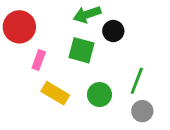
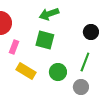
black circle: (113, 31) -> (91, 32), moved
gray circle: (142, 111) -> (81, 87), moved

